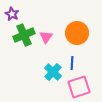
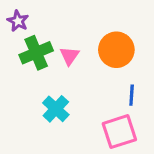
blue line: (72, 63) -> (132, 95), moved
cyan cross: (53, 72) -> (56, 109), moved

